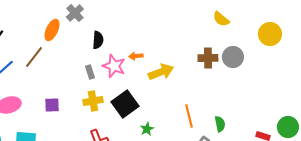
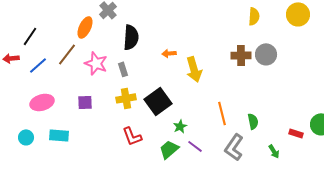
yellow semicircle: (221, 19) -> (254, 16), turned -126
yellow circle: (270, 34) -> (298, 14), moved
black semicircle: (98, 40) -> (131, 37), size x1.4
pink star: (114, 66) -> (96, 63), moved
yellow arrow: (161, 72) -> (194, 69), turned 95

